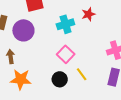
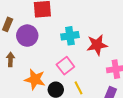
red star: (88, 14) -> (97, 45), moved, size x1.5
orange star: (21, 79) -> (35, 79), moved

